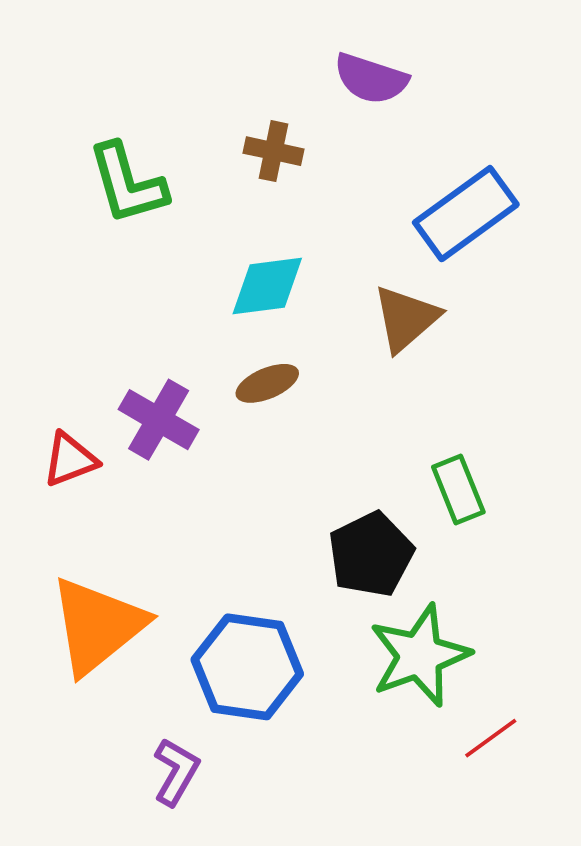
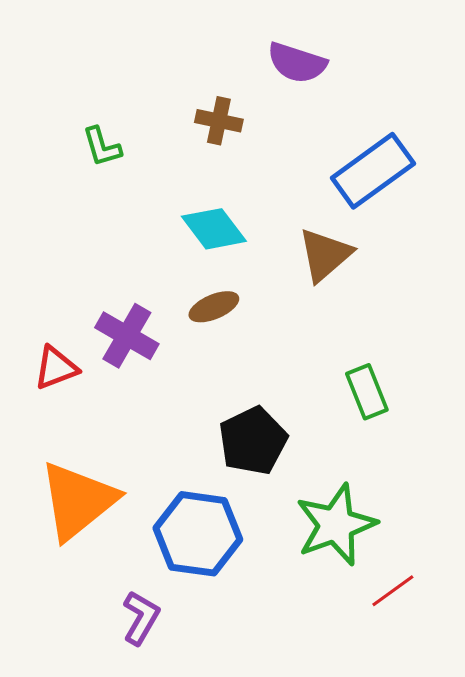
green L-shape: (127, 184) -> (102, 147), size x0.6
cyan diamond: (267, 286) -> (214, 229), turned 60
black pentagon: (371, 554) -> (253, 441), moved

